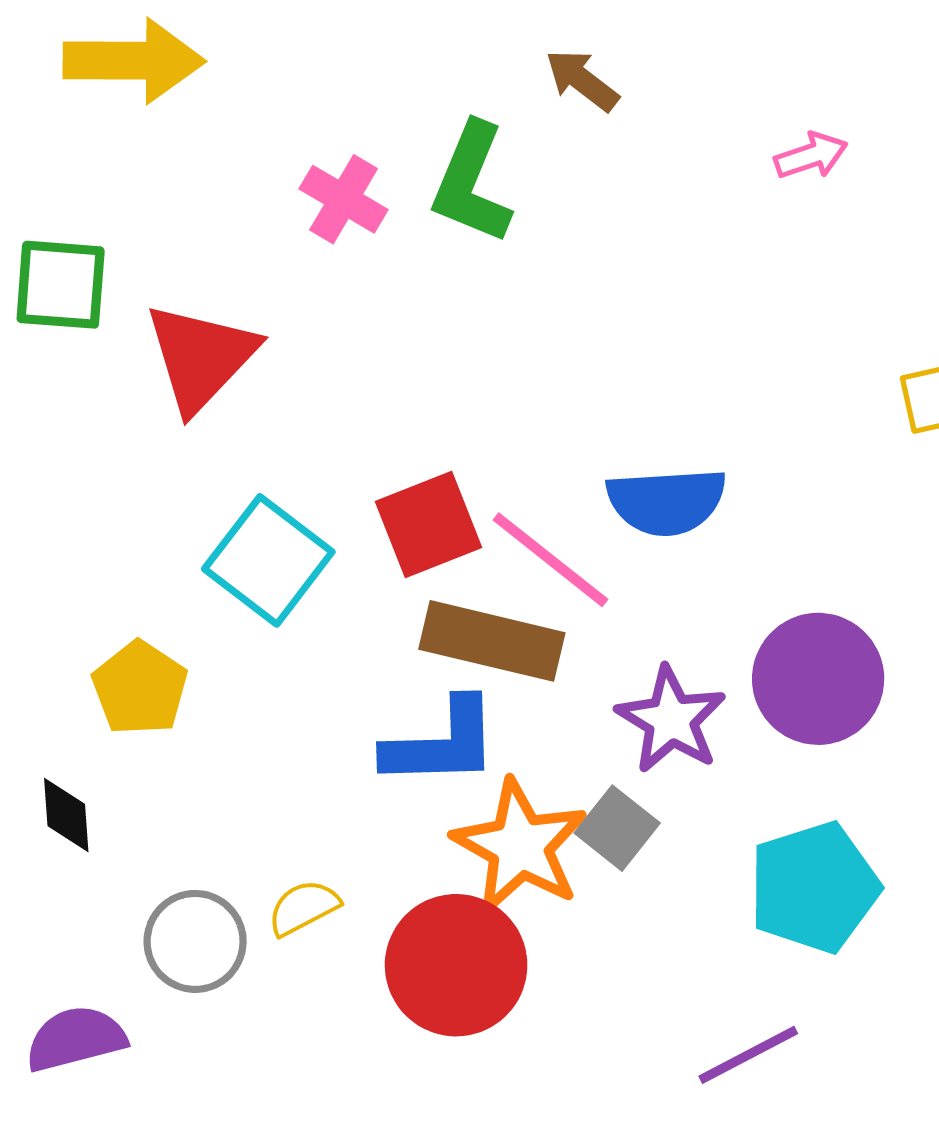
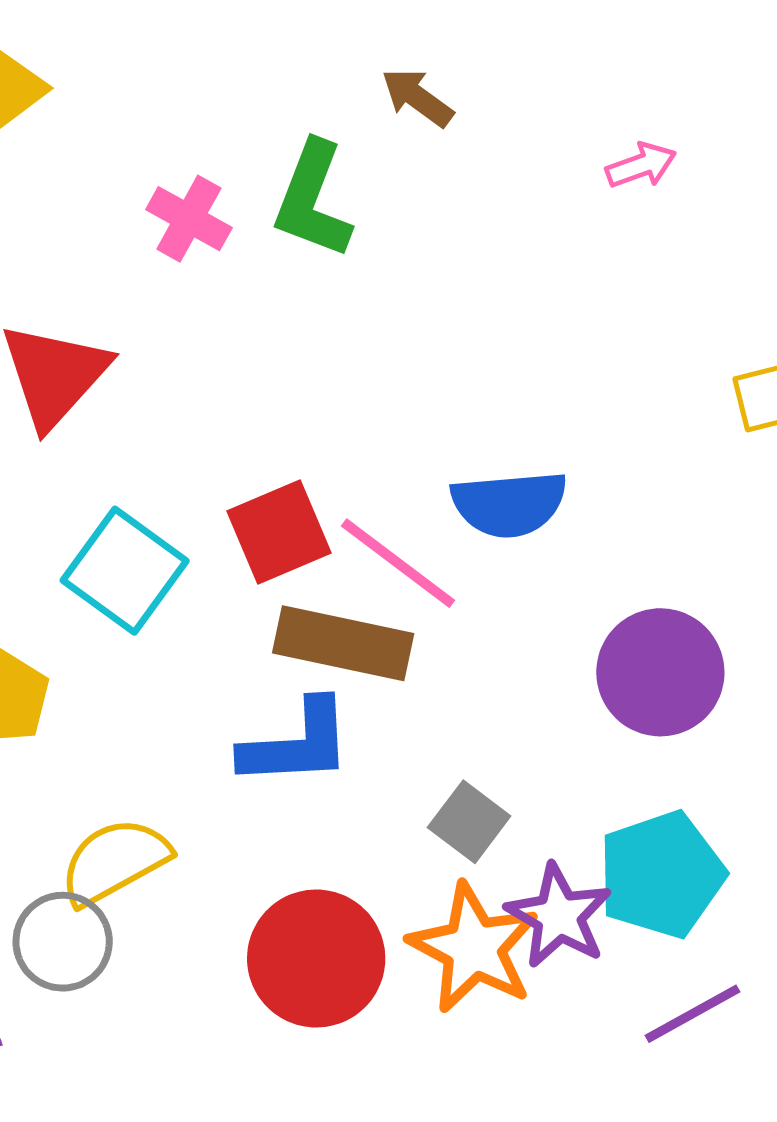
purple star: (671, 720) -> (559, 916), moved
orange star: (520, 846) -> (474, 948), moved
yellow semicircle: (304, 908) -> (114, 861), moved, size x1.6
purple line: (748, 1055) -> (692, 1014), moved

